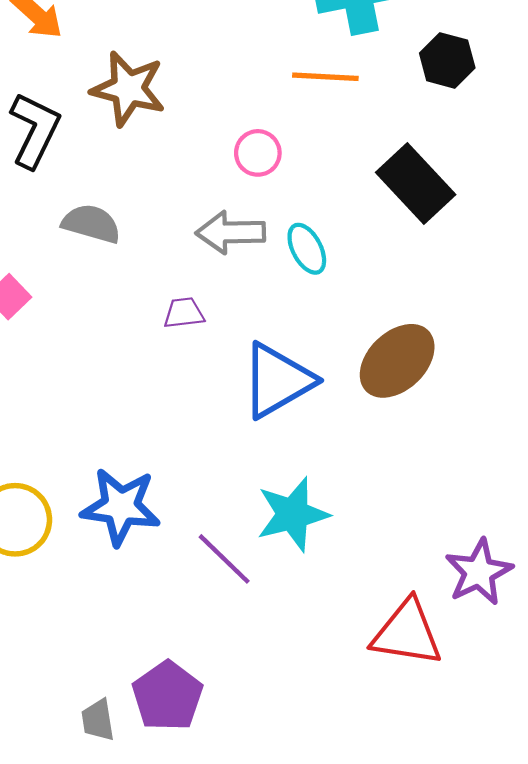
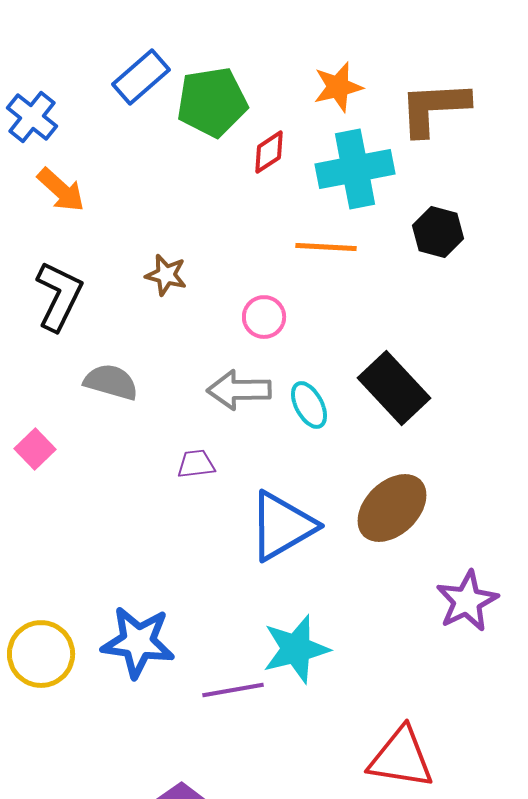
brown star: (128, 89) -> (166, 275), moved, size x0.6
black rectangle: (416, 183) -> (394, 388), moved
purple line: (224, 559) -> (233, 690), turned -54
purple star: (479, 572) -> (467, 601), moved

